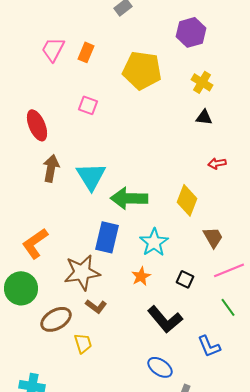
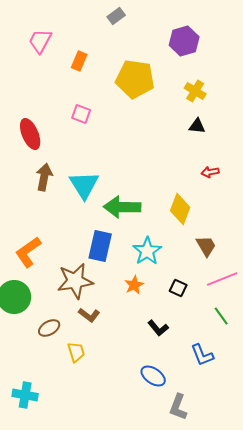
pink trapezoid: (53, 49) -> (40, 41), moved
brown ellipse: (56, 319) -> (49, 328), size x0.7
black L-shape: (165, 319) -> (158, 328), size x0.6

